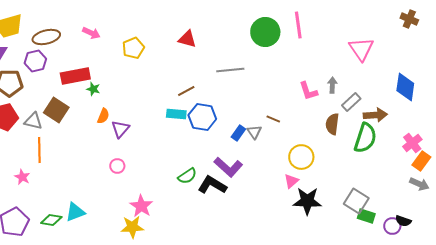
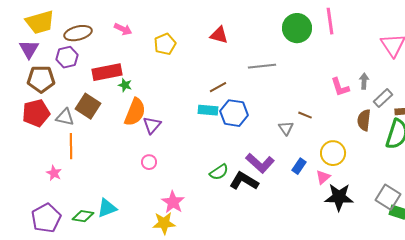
orange semicircle: (103, 116) -> (135, 112), size x1.8
blue rectangle: (238, 133) -> (299, 166), moved

